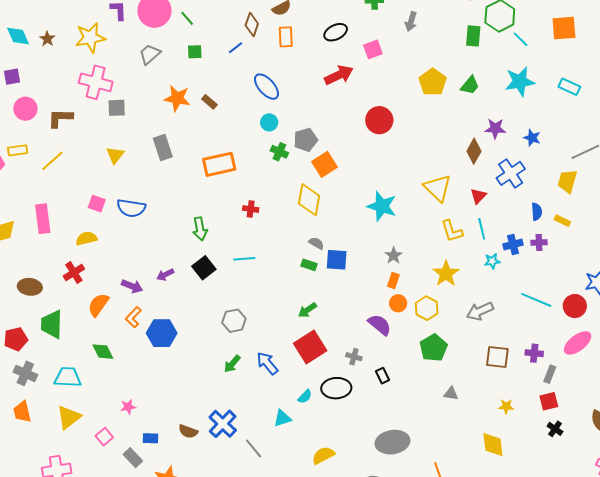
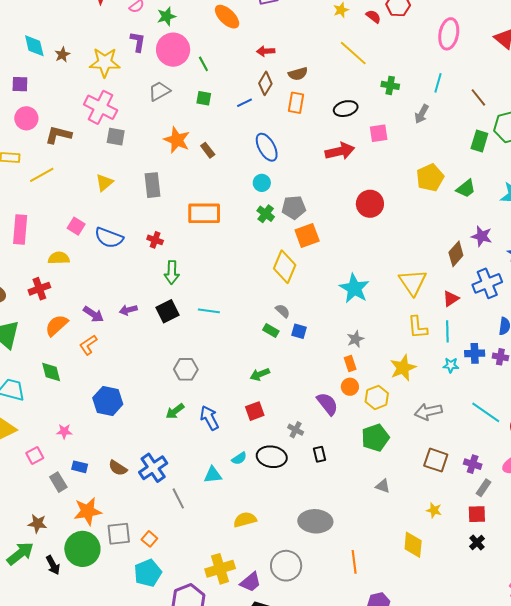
red cross: (251, 209) -> (155, 240), moved
blue square: (337, 260) -> (299, 331), size x0.7
orange rectangle: (393, 281) -> (350, 364), turned -49
blue hexagon: (162, 333) -> (108, 401), moved
red square: (310, 347) -> (255, 411), size x0.6

